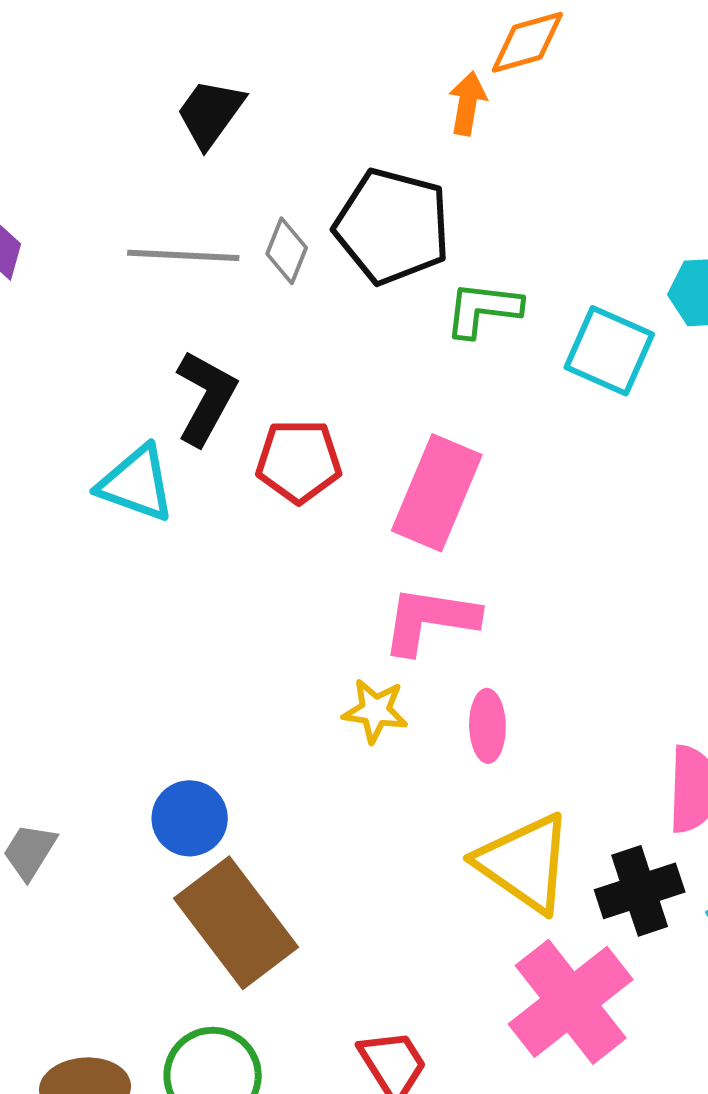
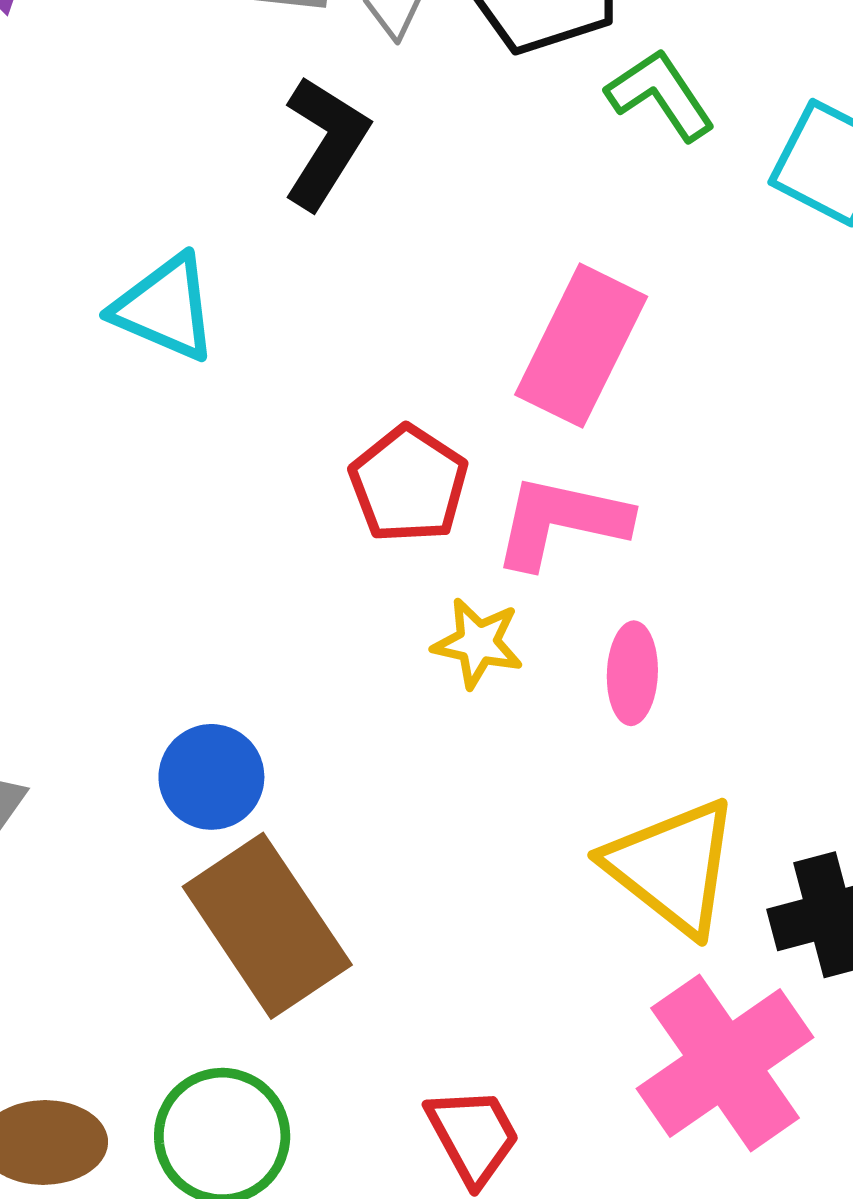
green L-shape: (483, 309) -> (661, 95), turned 46
black L-shape: (206, 398) -> (326, 142), moved
red pentagon: (299, 461) -> (409, 484), moved, turned 30

